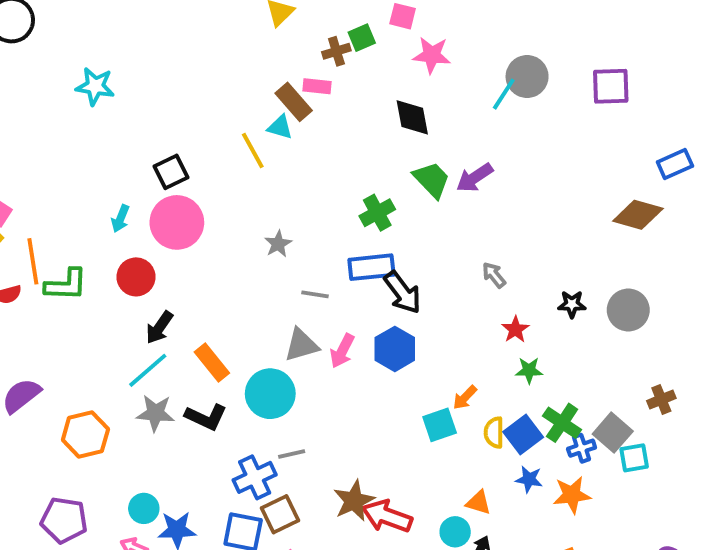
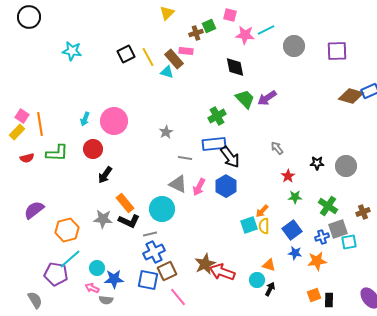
cyan line: (504, 94) -> (266, 30), moved, turned 30
yellow line: (253, 150) -> (148, 57), moved
black square: (171, 172) -> (126, 54), moved
brown diamond: (638, 215) -> (351, 96), moved
orange line: (33, 261) -> (40, 124), moved
gray triangle: (301, 345) -> (178, 184), turned 42
orange rectangle: (212, 363) -> (125, 203), moved
cyan line: (148, 370) -> (70, 259), moved
green cross: (562, 423) -> (328, 206), moved
yellow semicircle: (494, 433) -> (264, 226), moved
gray square: (613, 433) -> (338, 229), turned 30
gray line: (292, 454) -> (150, 234), moved

